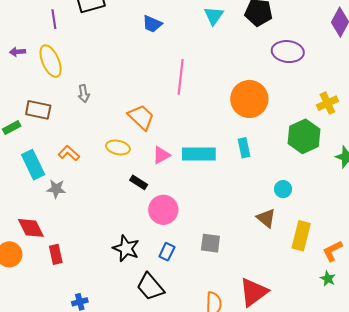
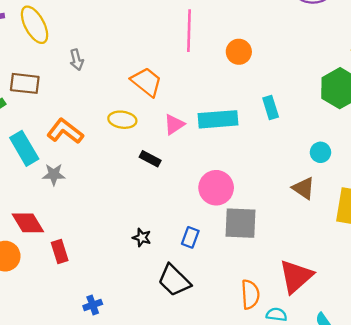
orange circle: (249, 99) -> (239, 52), moved, size x0.6
orange L-shape: (69, 153) -> (65, 131), size x1.4
pink circle: (163, 210) -> (216, 188), moved
gray square: (210, 243) -> (240, 223), size x1.4
black star: (126, 248) -> (142, 238), size x0.6

